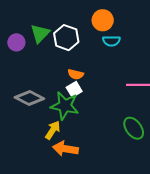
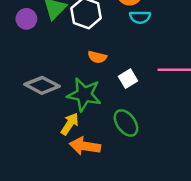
white square: (74, 89) -> (128, 79), moved
green ellipse: (134, 128) -> (126, 123), moved

